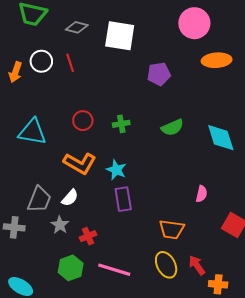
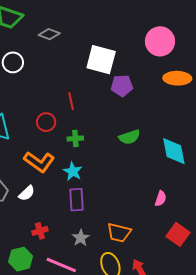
white square: (120, 36) -> (101, 60), moved
red line: (70, 63) -> (71, 101), moved
green cross: (121, 124) -> (75, 138), moved
pink semicircle: (202, 194) -> (161, 199), moved
gray star: (60, 225) -> (81, 238), moved

